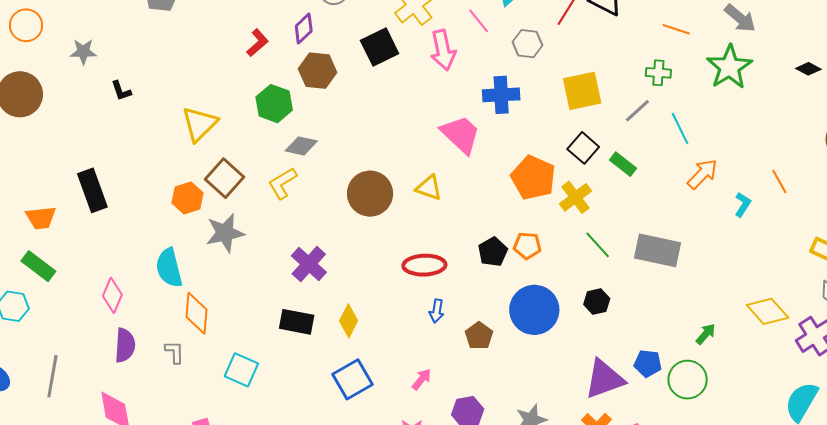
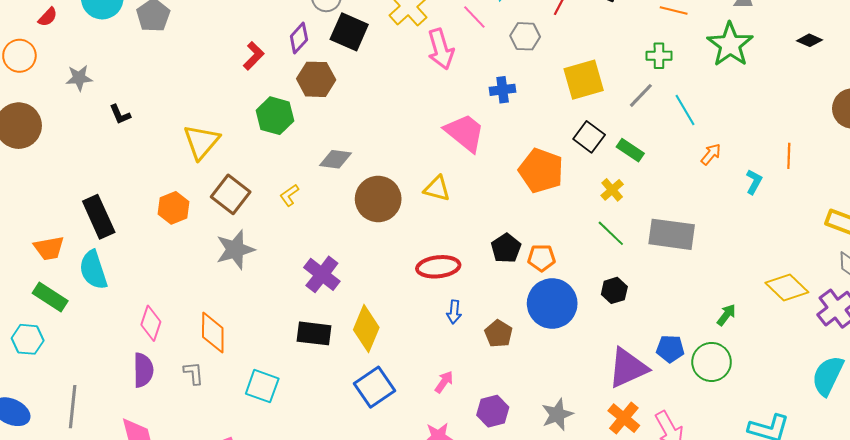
black square: (380, 47) -> (349, 32), moved, turned -36
blue cross: (501, 95) -> (503, 90), size x0.7
gray diamond: (301, 146) -> (335, 159), moved
orange arrow: (702, 174) -> (711, 154), size x0.7
orange line: (779, 181) -> (789, 156), turned 35
yellow L-shape: (282, 183) -> (289, 195), size x0.7
yellow cross: (575, 197) -> (612, 190), moved, size x0.7
orange hexagon: (187, 198) -> (174, 208), moved
orange pentagon: (527, 246) -> (542, 258), moved
cyan semicircle: (169, 268) -> (93, 270), moved
pink diamond: (112, 295) -> (151, 323), moved
yellow diamond: (349, 321) -> (366, 329), size x1.4

